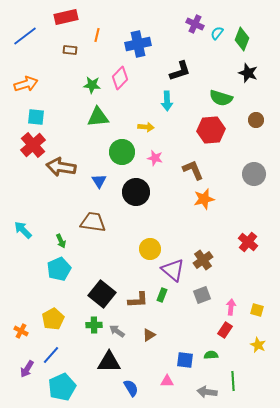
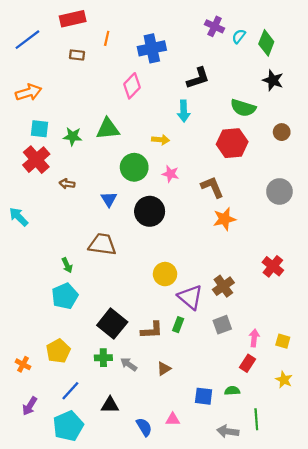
green star: (92, 85) -> (73, 136), moved
brown arrow: (61, 167) -> (67, 184), size x0.5
cyan arrow: (23, 230) -> (19, 217), moved
blue line: (51, 355) -> (70, 391), moved
black triangle: (109, 362) -> (110, 405), moved, size x0.7
pink triangle: (167, 381) -> (173, 419), moved

